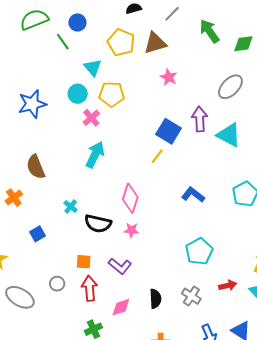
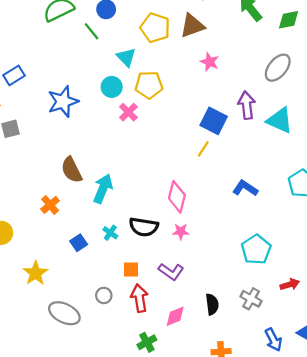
cyan arrow: (95, 155) -> (103, 189), moved
cyan cross: (71, 206) -> (110, 233), moved

